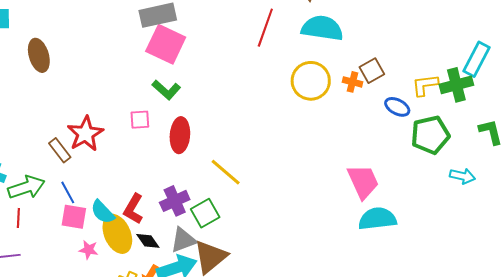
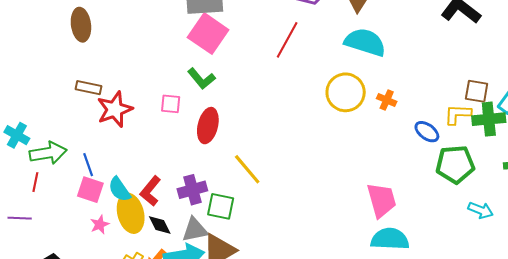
red line: (265, 28) -> (287, 40), moved
brown square: (372, 71) -> (477, 91), moved, turned 30
brown rectangle: (60, 150) -> (89, 88), moved, turned -50
green square: (205, 213) -> (221, 206), turned 32
pink star: (89, 250) -> (100, 225), turned 30

